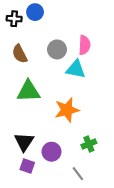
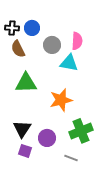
blue circle: (35, 12) -> (32, 28), moved
black cross: (14, 19) -> (12, 28), moved
green cross: (89, 144) -> (81, 131), size x1.6
gray line: (78, 174) -> (71, 158), turned -32

